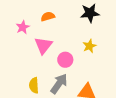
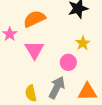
orange semicircle: (48, 17) -> (34, 19), size x1.5
pink circle: (65, 60) -> (68, 62), moved

